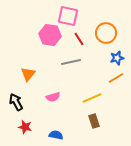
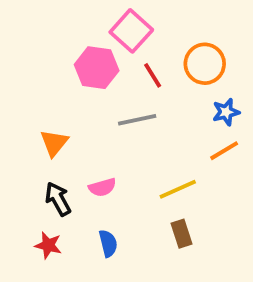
pink square: (68, 16) -> (131, 31), turned 30
black arrow: (16, 102) -> (58, 199), moved
blue semicircle: (56, 135) -> (108, 243), moved, turned 64

